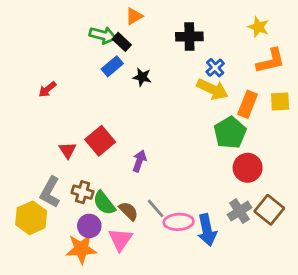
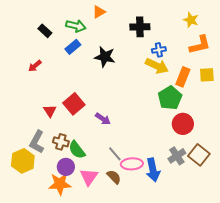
black rectangle: (122, 42) -> (45, 31), moved
blue rectangle: (112, 66) -> (73, 47), moved
blue cross: (215, 68) -> (159, 50), turned 32
black star: (142, 77) -> (105, 57), size x1.5
purple arrow: (139, 161) -> (103, 119), turned 105
brown semicircle: (129, 211) -> (114, 177), moved

